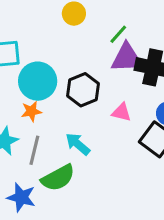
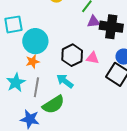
purple triangle: (127, 58) -> (94, 22), size x0.6
black hexagon: (83, 90) -> (72, 55), moved

